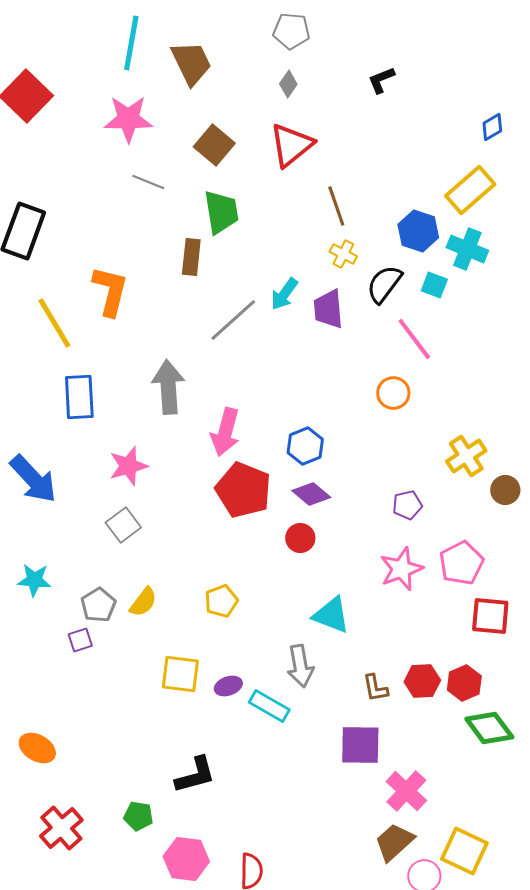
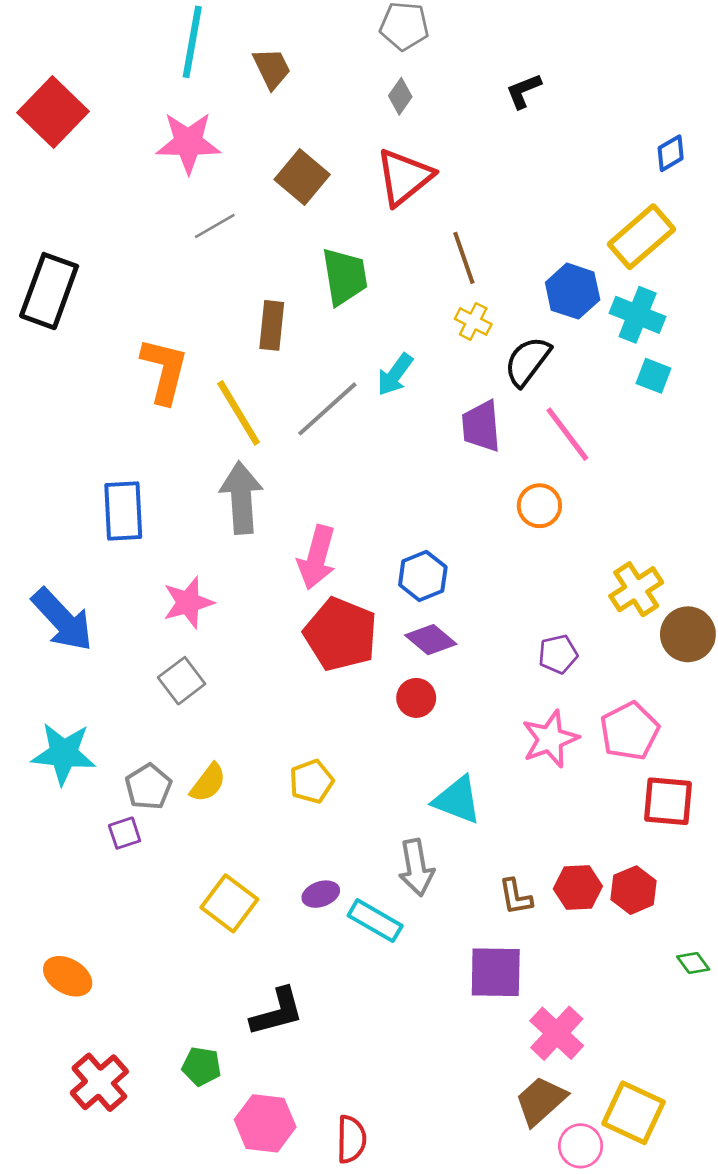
brown trapezoid: (191, 63) -> (272, 68), size x0.7
gray line: (148, 182) -> (215, 226), turned -52
green trapezoid: (221, 212) -> (345, 276), moved
cyan square: (434, 285) -> (653, 376), moved
purple trapezoid: (328, 309) -> (481, 426), moved
yellow line: (54, 323) -> (239, 413), moved
brown circle: (505, 490) -> (688, 634), size x1.4
cyan star: (34, 580) -> (64, 754), size x1.4
yellow square: (180, 674) -> (229, 903), moved, turned 30
green diamond: (489, 728) -> (693, 963), moved, size x0.5

